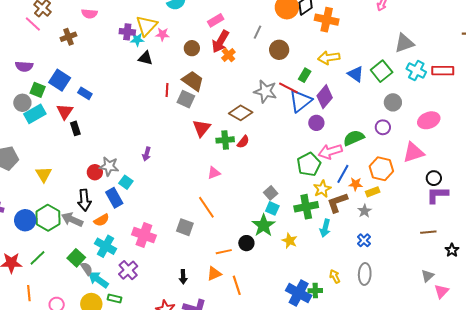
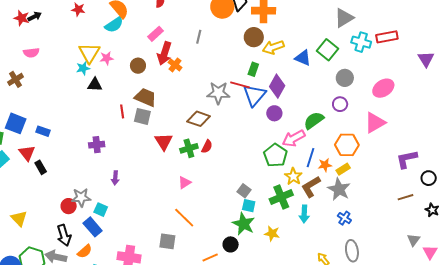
purple cross: (127, 32) -> (97, 145), moved
brown circle: (279, 50) -> (254, 37), moved
black circle: (434, 178) -> (429, 178), moved
gray star: (365, 211) -> (339, 189), size x1.6

